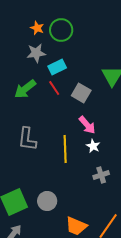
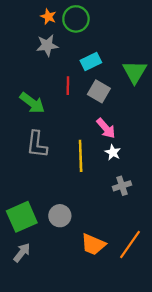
cyan rectangle: (57, 67) -> (91, 61), moved
red line: (54, 88) -> (68, 86), turned 35
green arrow: (25, 89) -> (32, 103), moved, turned -105

